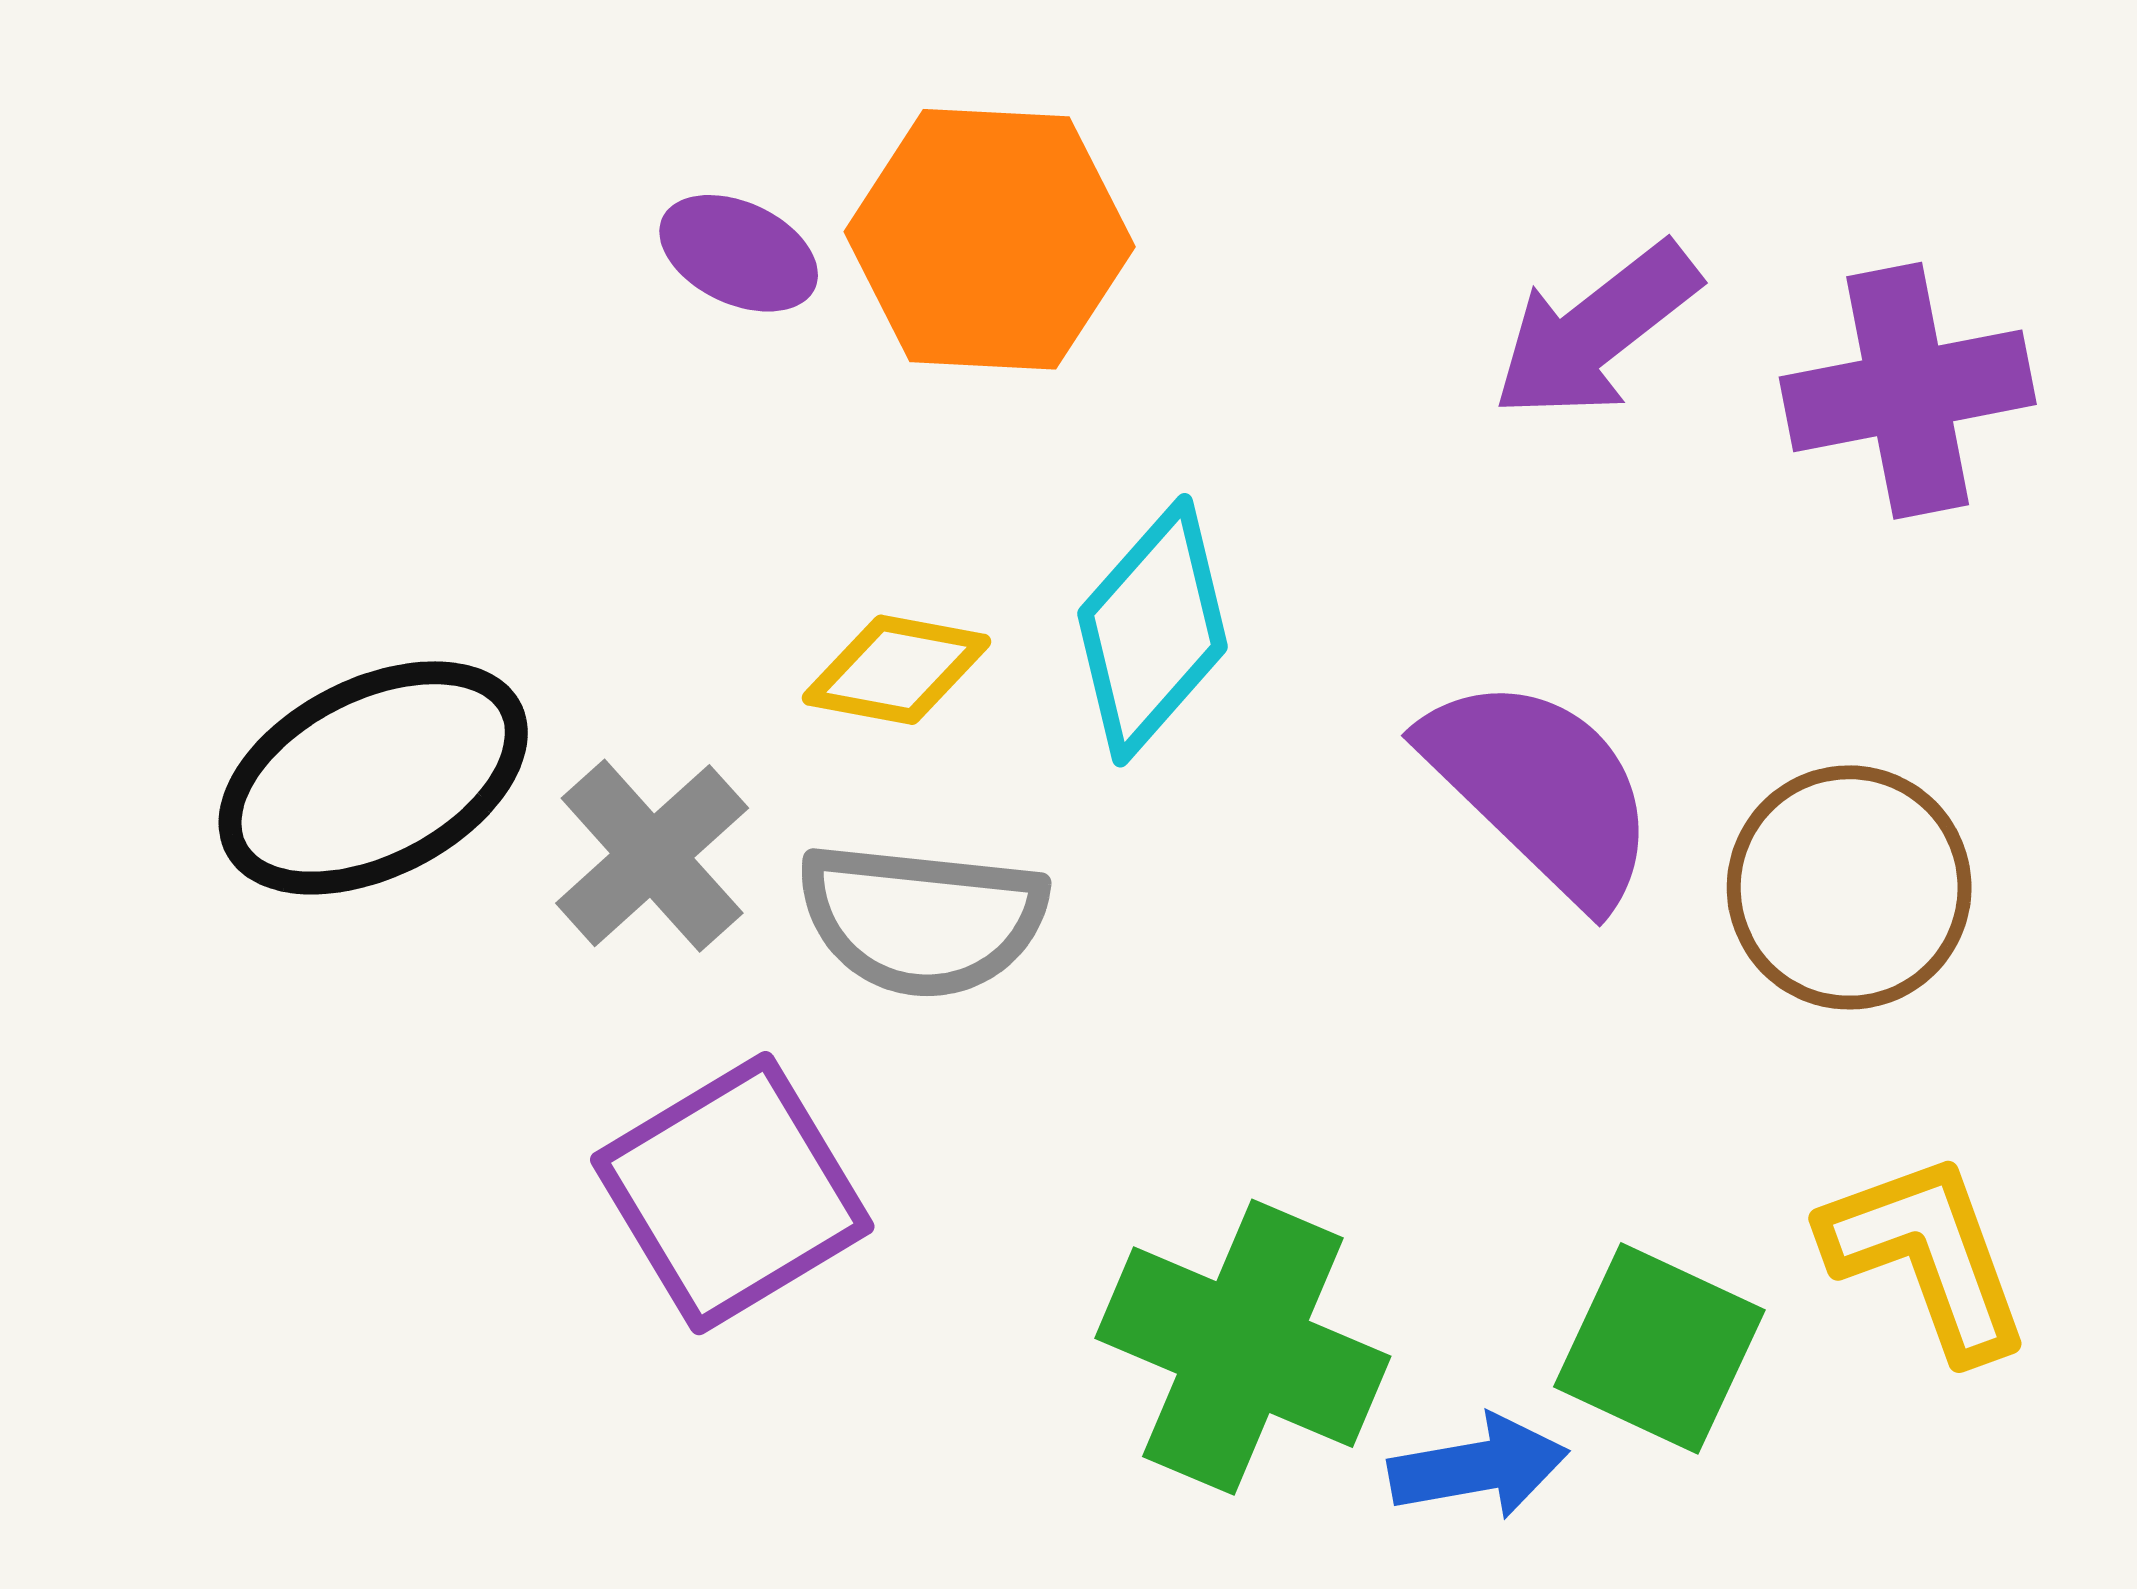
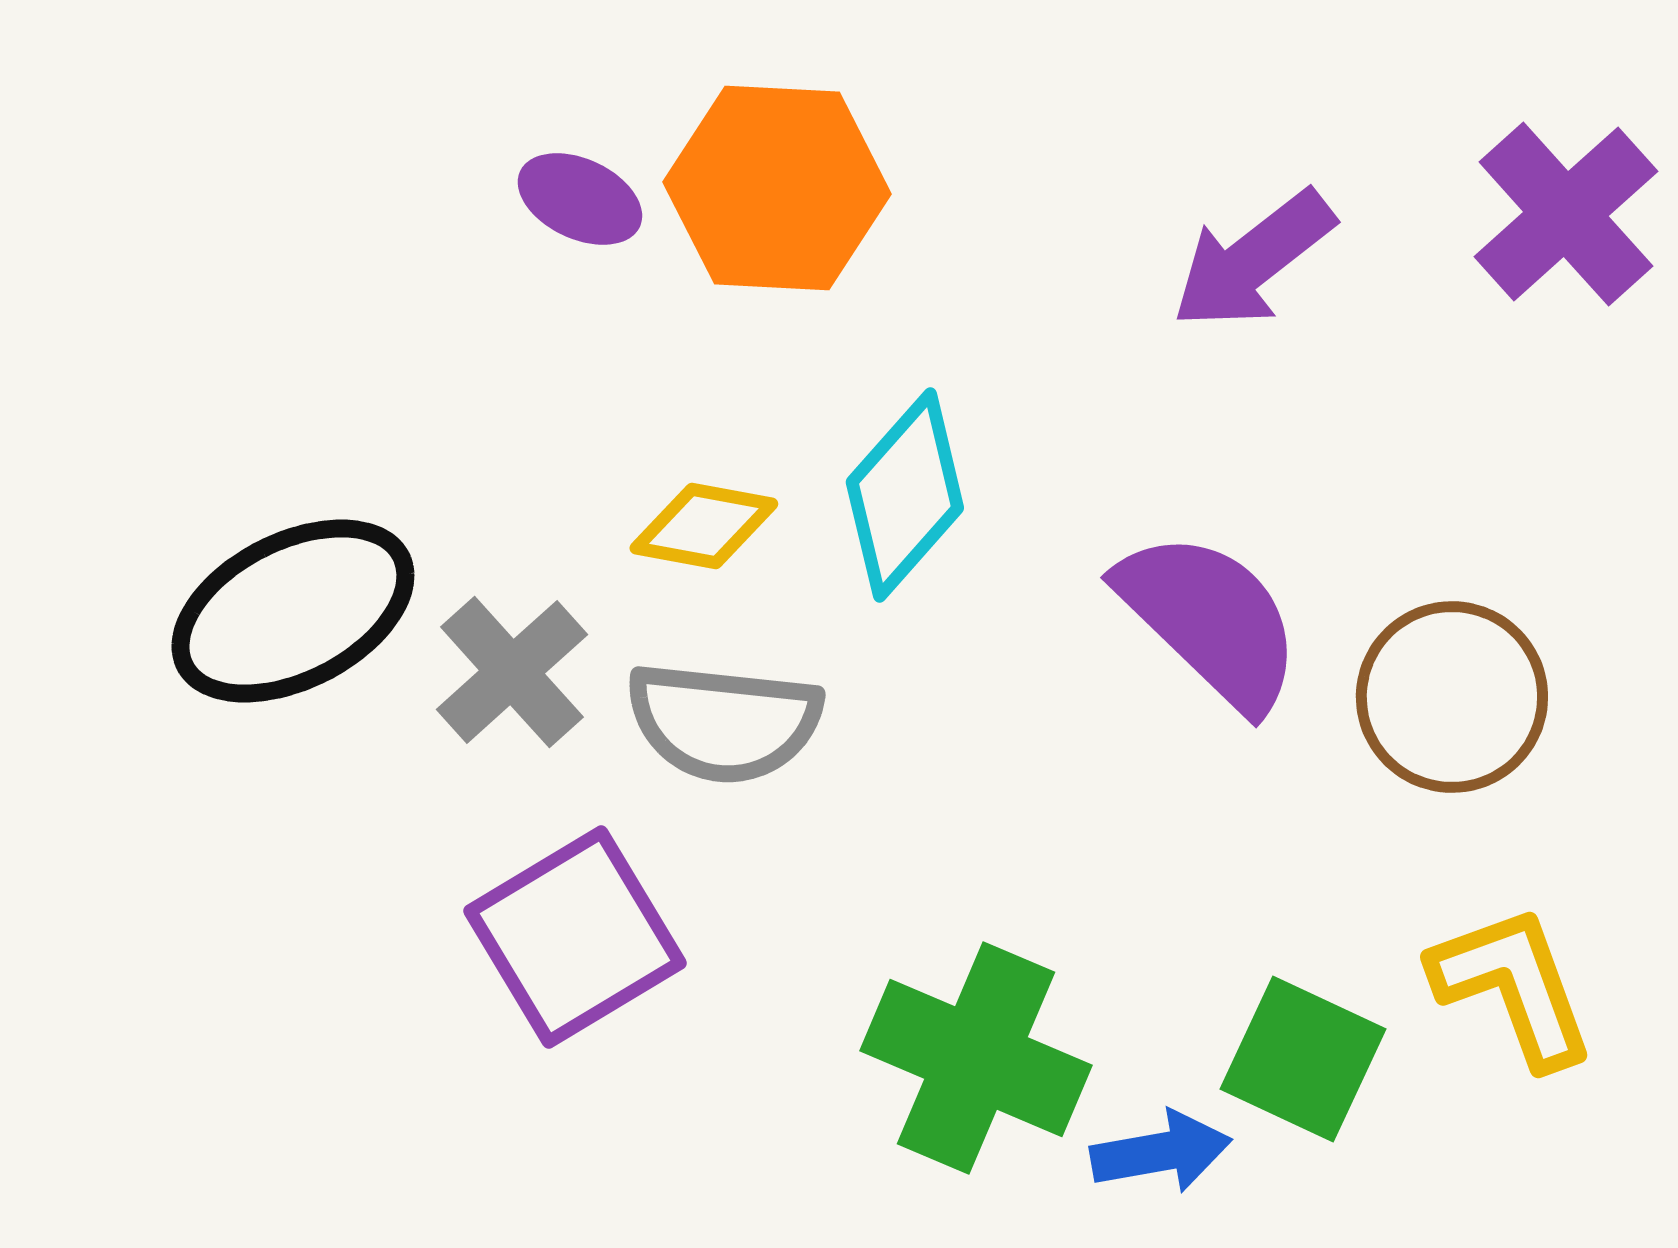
purple cross: (1908, 391) -> (1566, 214), moved, turned -31

